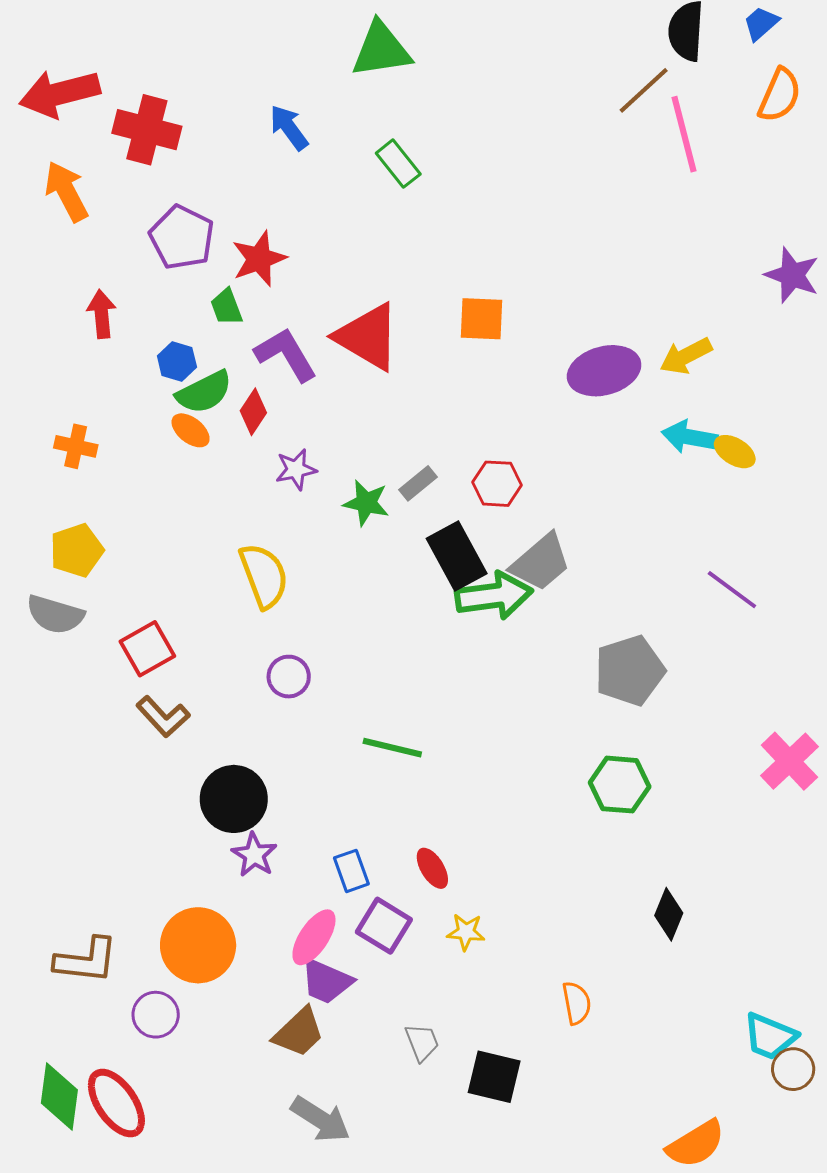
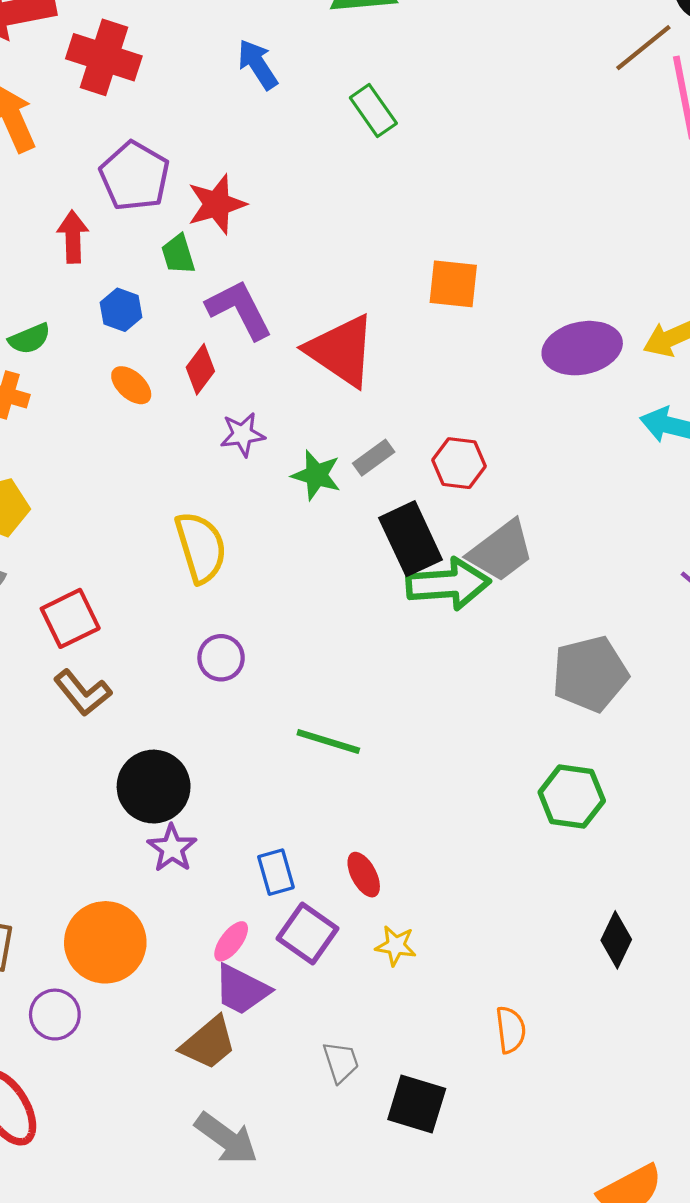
red arrow: (102, 314) -> (73, 237), moved
red triangle: (368, 337) -> (341, 351), moved
green semicircle: (204, 392) -> (30, 339), moved, size x0.7
pink ellipse: (314, 937) -> (231, 941), size x0.7

